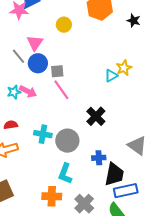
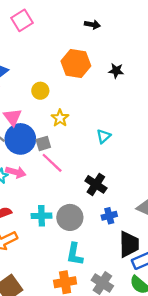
blue circle: (38, 63) -> (20, 139), size x1.4
yellow star: (124, 68) -> (60, 118), moved
blue cross: (99, 158) -> (109, 216), moved

